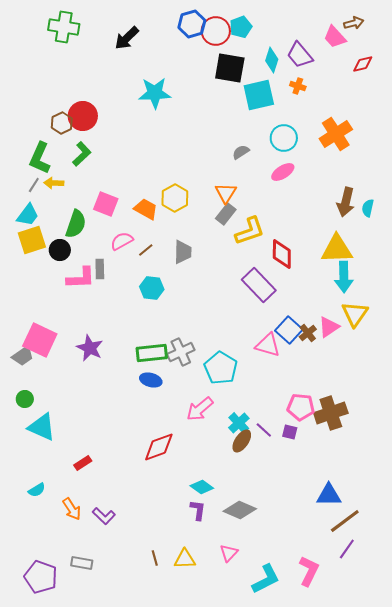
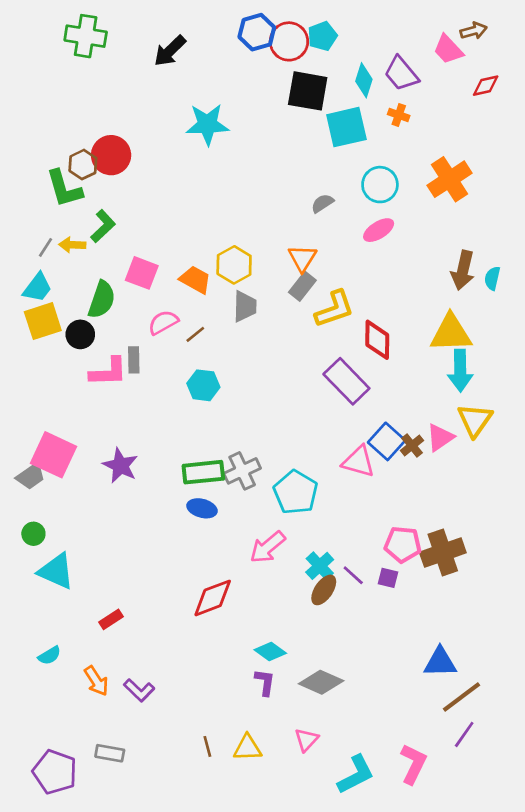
green L-shape: (82, 154) -> (103, 226), moved
green L-shape: (40, 158) -> (64, 189), moved, turned -40
gray trapezoid: (183, 252) -> (245, 306), moved

